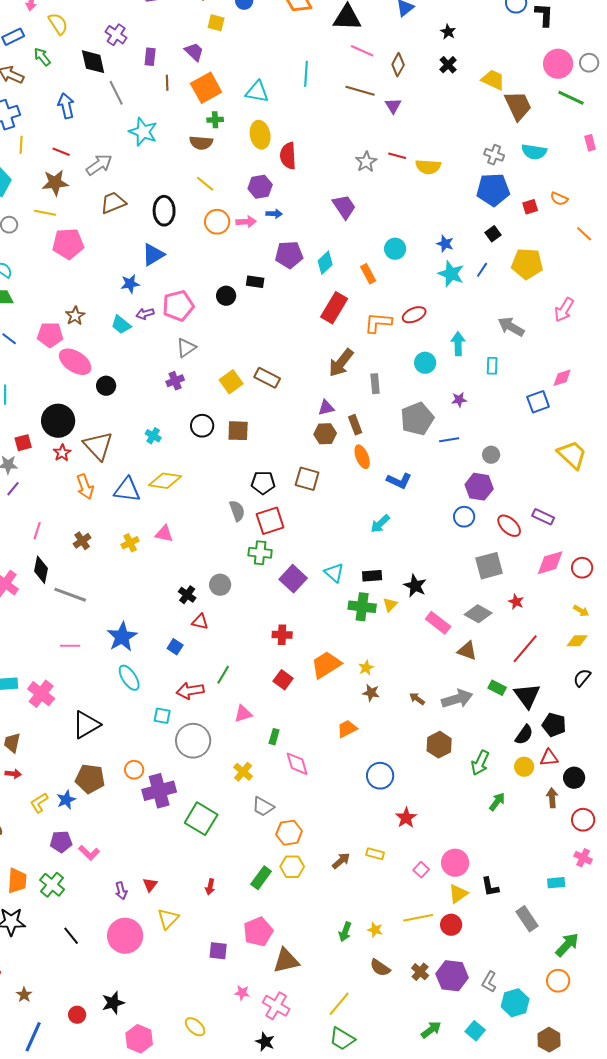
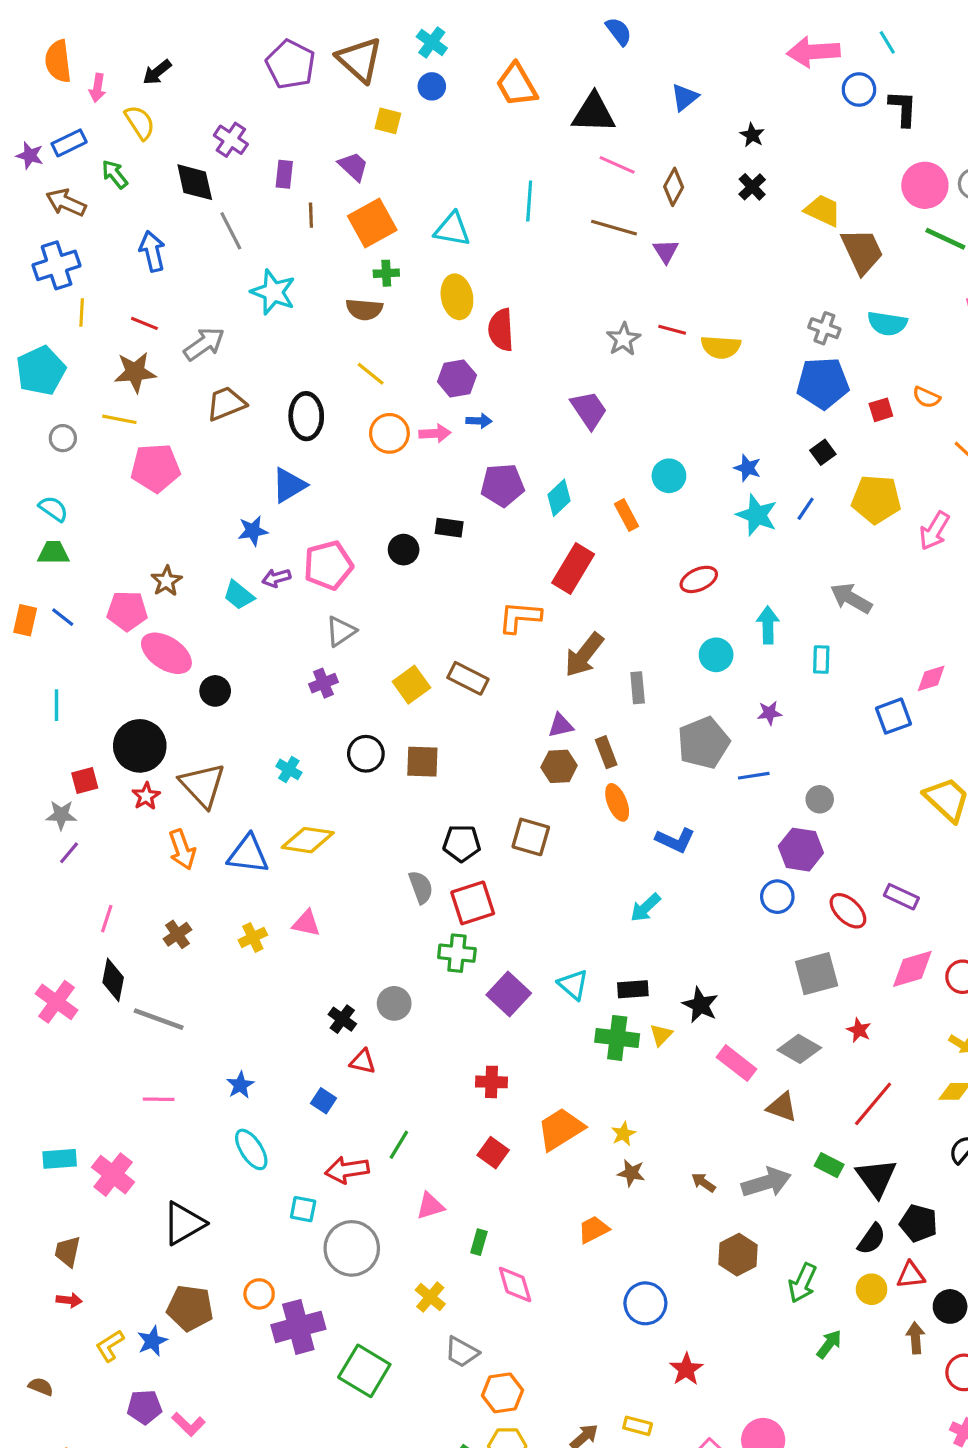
pink arrow: (564, 310) -> (934, 531), moved
orange L-shape: (378, 323) -> (520, 617), moved
blue star: (122, 637) -> (240, 1085), size x0.6

